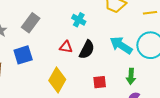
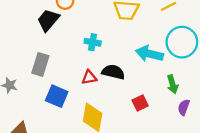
black semicircle: (87, 50) -> (113, 72), turned -84
blue square: (23, 55) -> (57, 96), moved, turned -30

